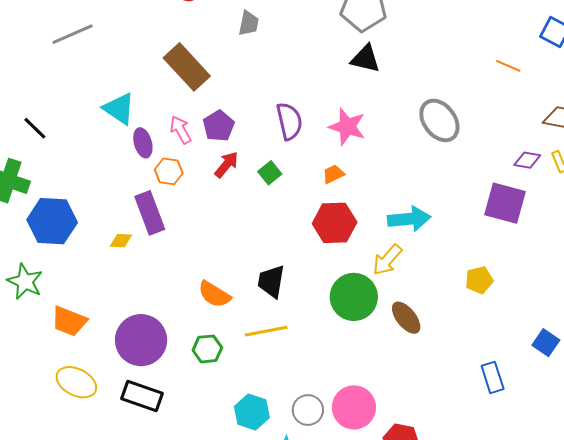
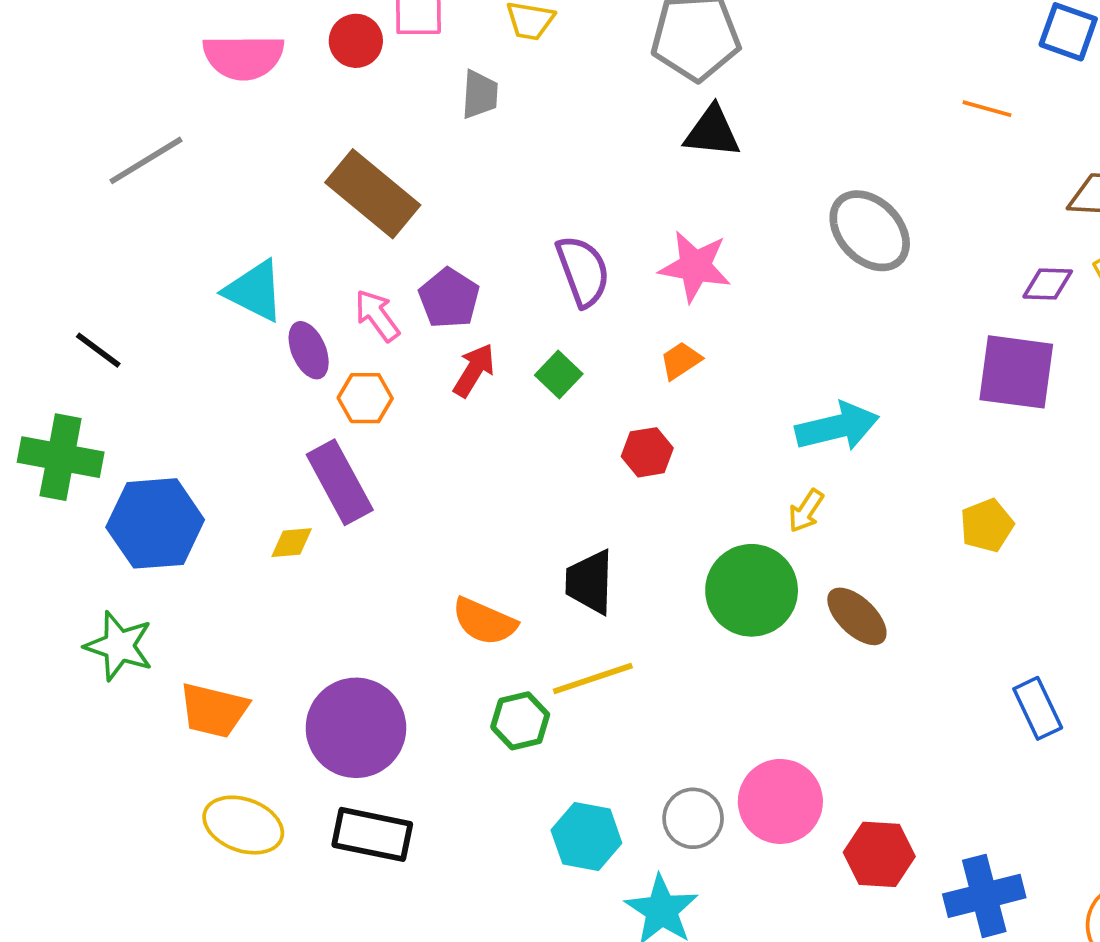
red hexagon: (335, 223) -> (647, 452), moved, size x0.6
yellow arrow: (387, 260) -> (806, 511), size x0.7
green hexagon: (207, 349) -> (520, 721), moved

